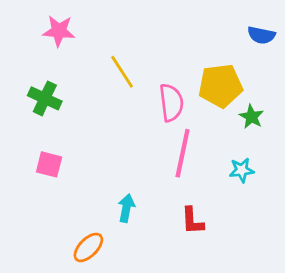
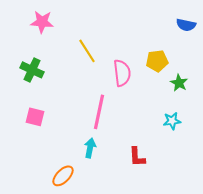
yellow pentagon: (221, 86) -> (157, 61), size x0.7
pink line: (183, 153) -> (99, 112), moved

